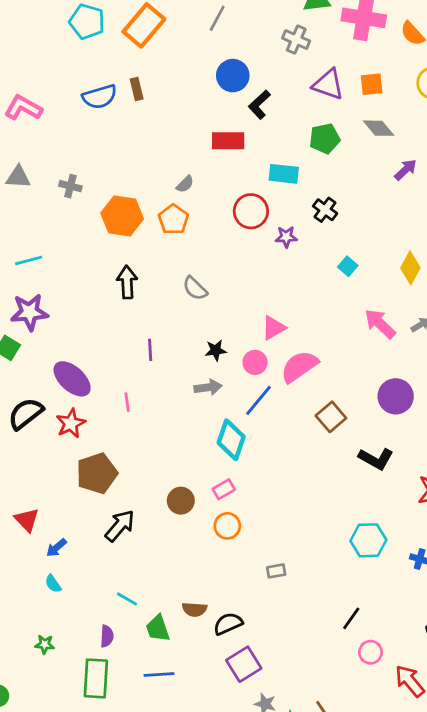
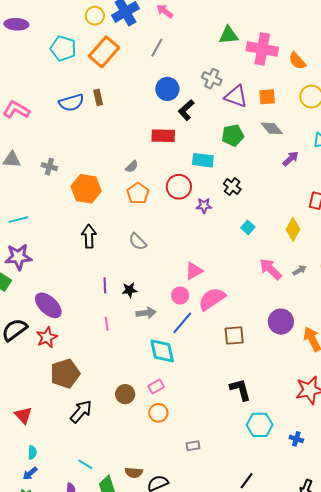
gray cross: (296, 40) -> (212, 79), moved
orange pentagon: (173, 219) -> (138, 193), moved
black star: (216, 350) -> (129, 290), moved
pink line: (127, 402) -> (107, 324), moved
brown square: (331, 417) -> (234, 336), turned 35
cyan diamond: (231, 440) -> (162, 351), turned -32
black L-shape: (376, 459) -> (240, 390), moved, turned -135
red triangle: (27, 520) -> (23, 415), moved
blue arrow: (56, 548) -> (30, 473), moved
cyan semicircle: (53, 584) -> (32, 452), turned -144

